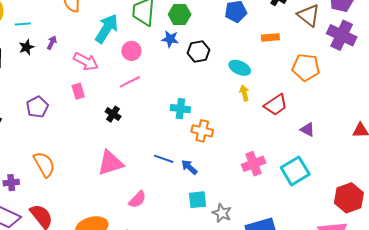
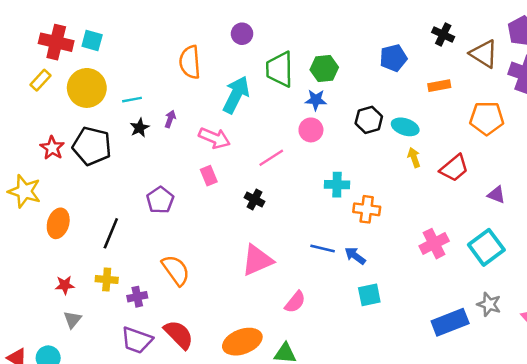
pink circle: (131, 51) -> (311, 130), moved
black hexagon: (199, 52) -> (369, 120), moved
gray star: (222, 213) -> (489, 304), moved

